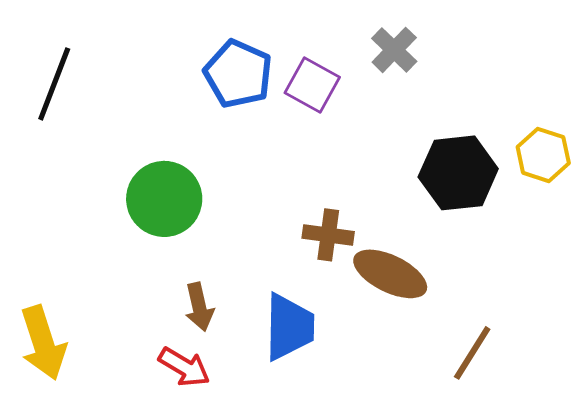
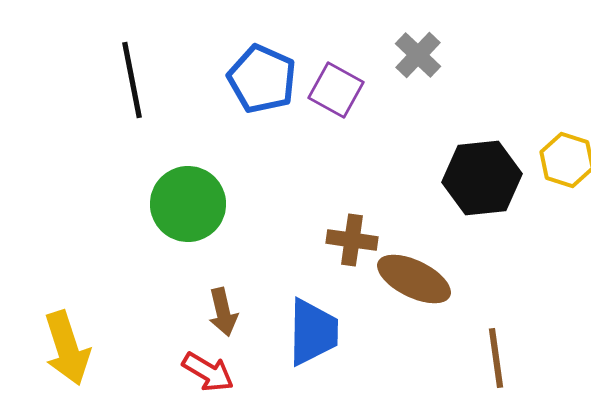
black line: (54, 84) -> (132, 80), moved, turned -32
brown line: (472, 353) -> (496, 358), turned -40

